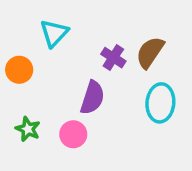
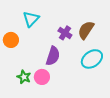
cyan ellipse: (160, 103) -> (92, 59), turned 50
green star: (28, 129) -> (24, 77), moved

